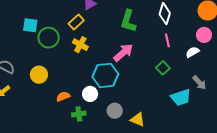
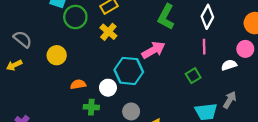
gray arrow: (199, 83) -> (230, 100), turned -119

